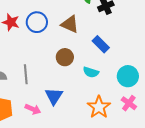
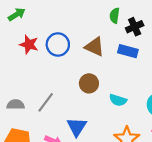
blue rectangle: (101, 44) -> (128, 51), moved, turned -30
gray line: (26, 74) -> (46, 102), turned 42

